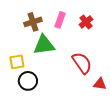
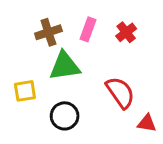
black circle: (28, 81) -> (65, 116), moved

